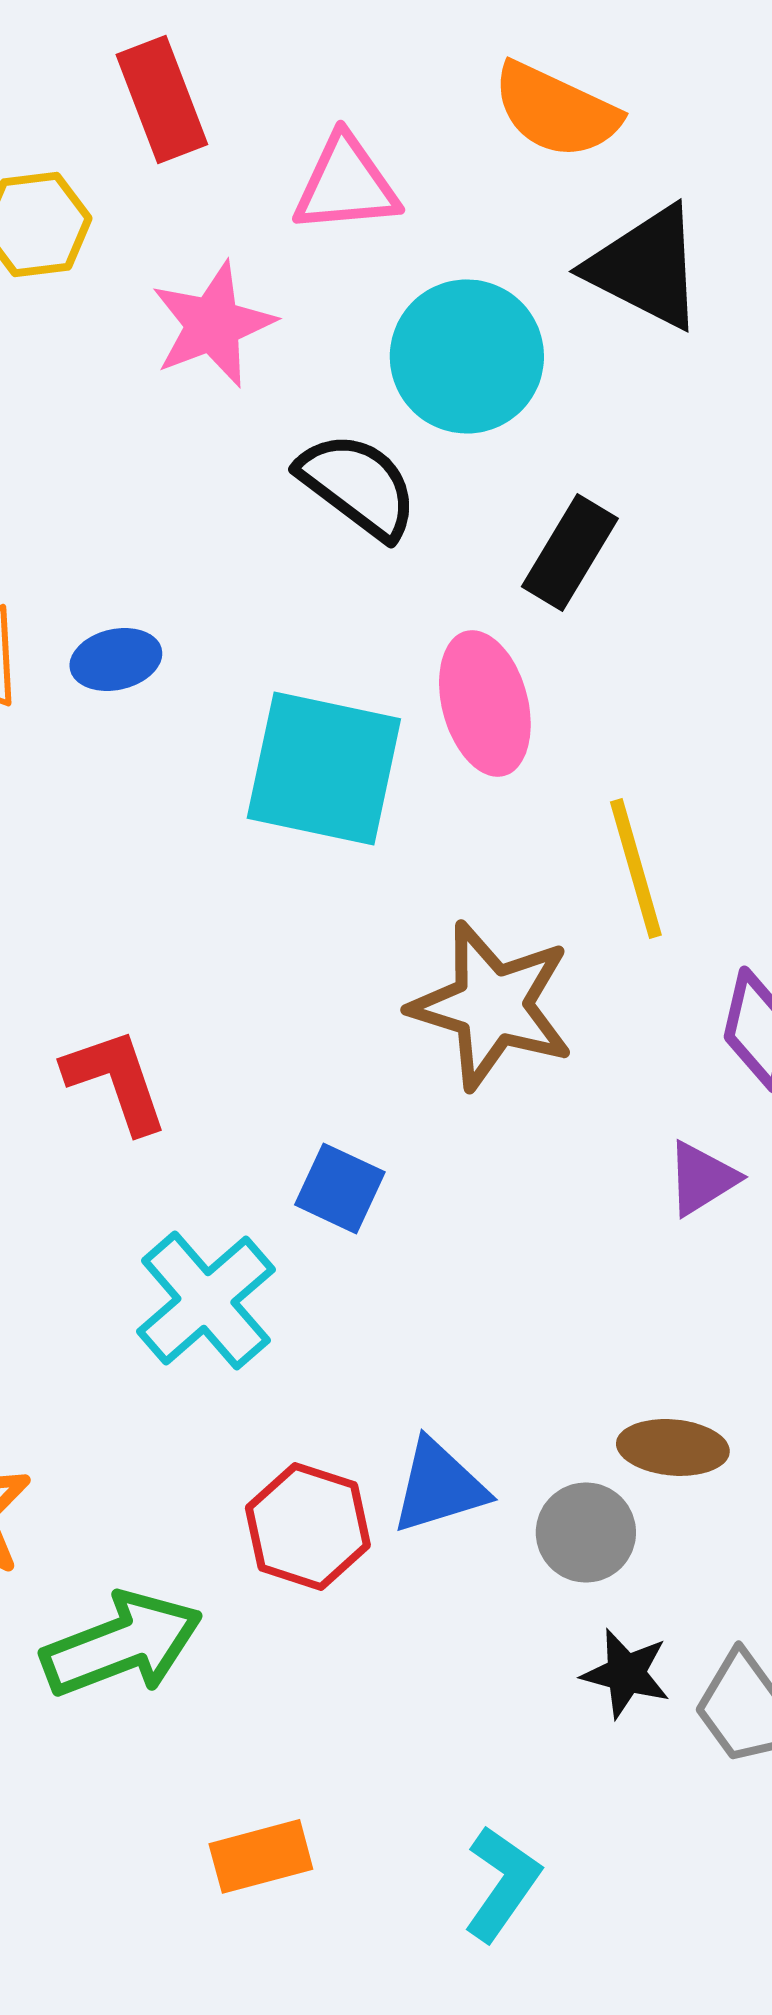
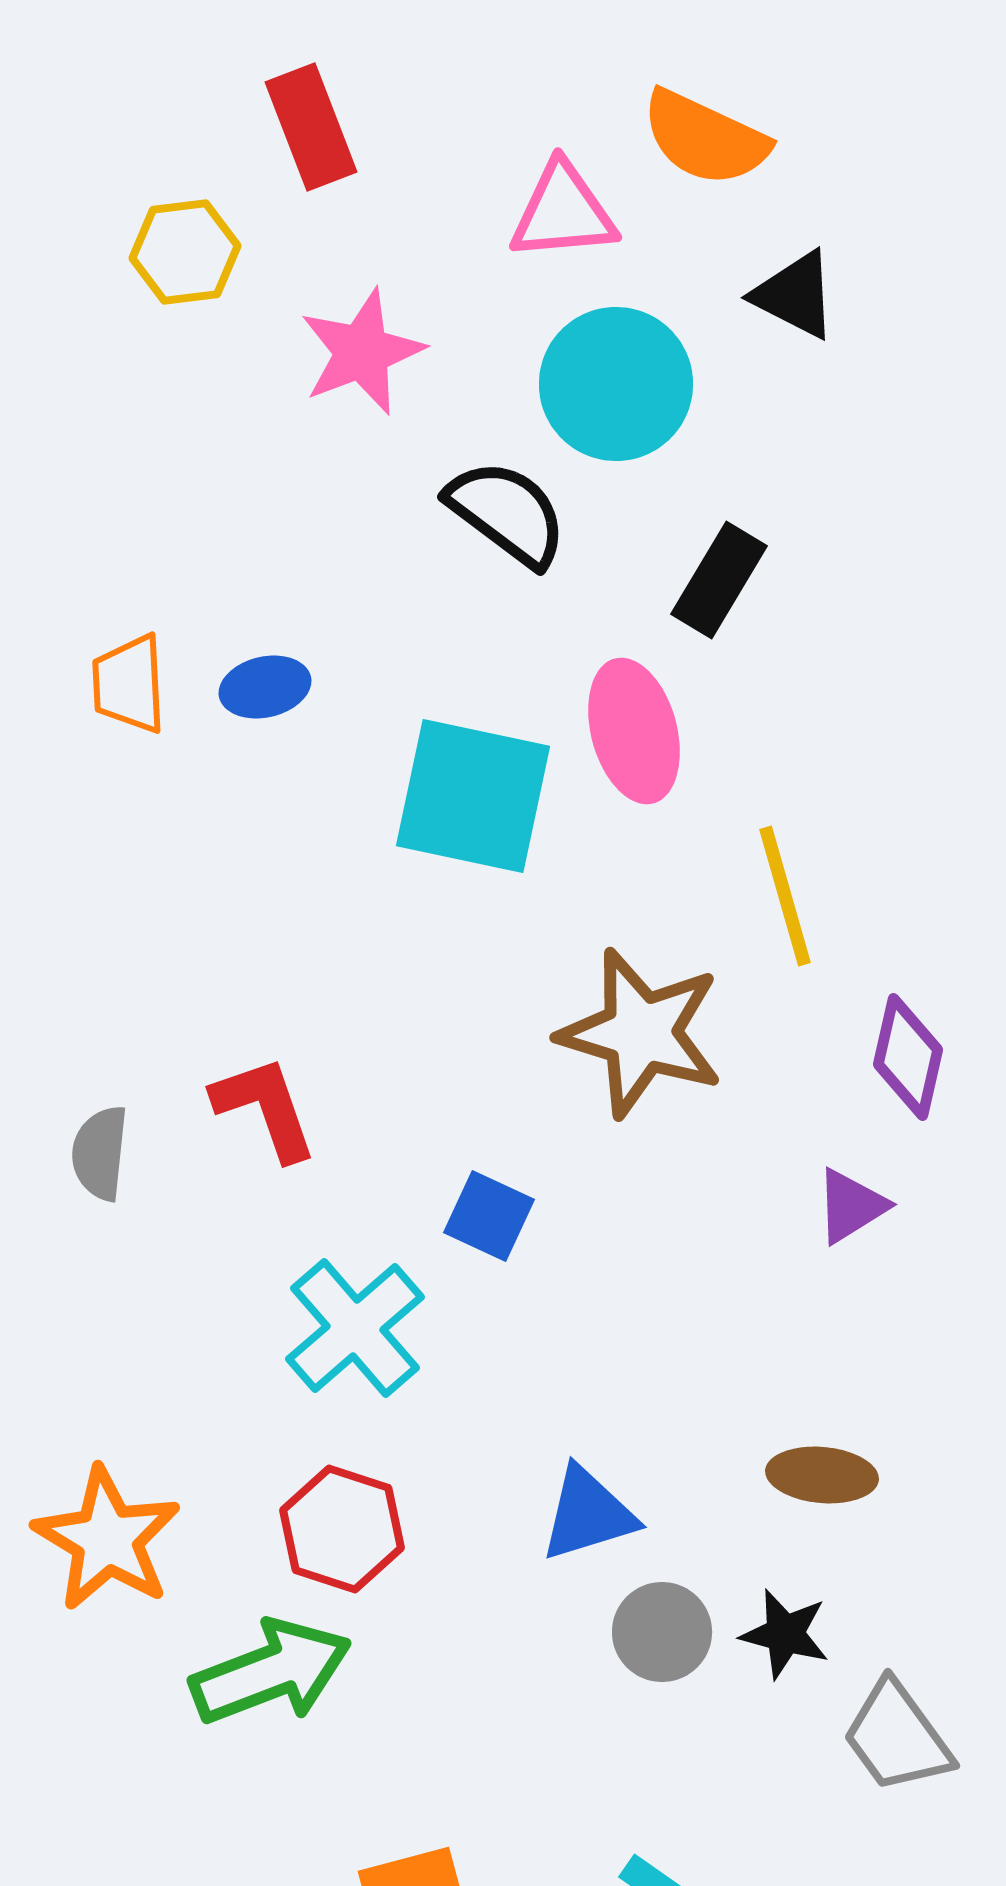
pink triangle: (346, 184) -> (563, 212), moved
black triangle: (646, 267) -> (795, 295), size x0.7
red hexagon: (308, 1526) -> (342, 1529), moved
gray circle: (586, 1532) -> (662, 1632), moved
black star: (626, 1673) -> (785, 1634), moved

